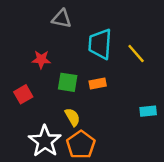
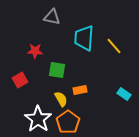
orange rectangle: (98, 83) -> (80, 90), moved
cyan rectangle: (148, 111) -> (124, 94), turned 40

